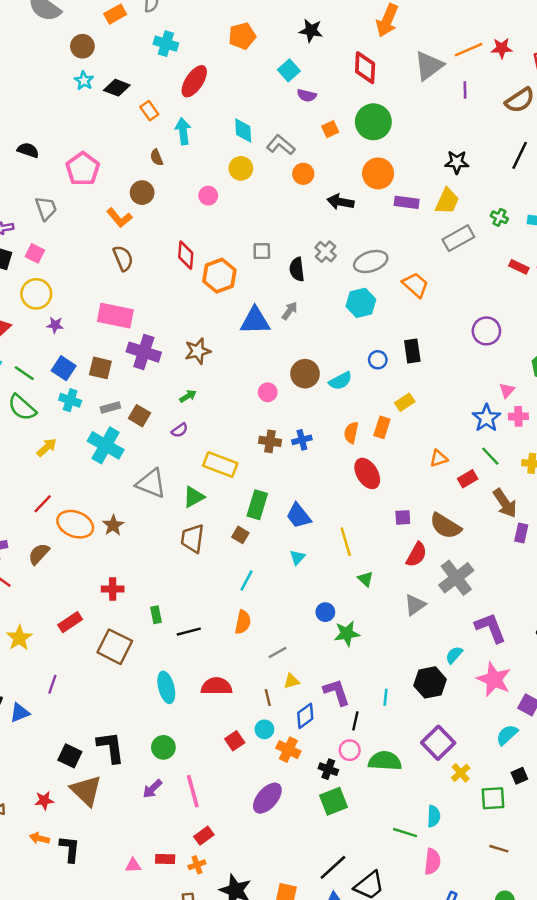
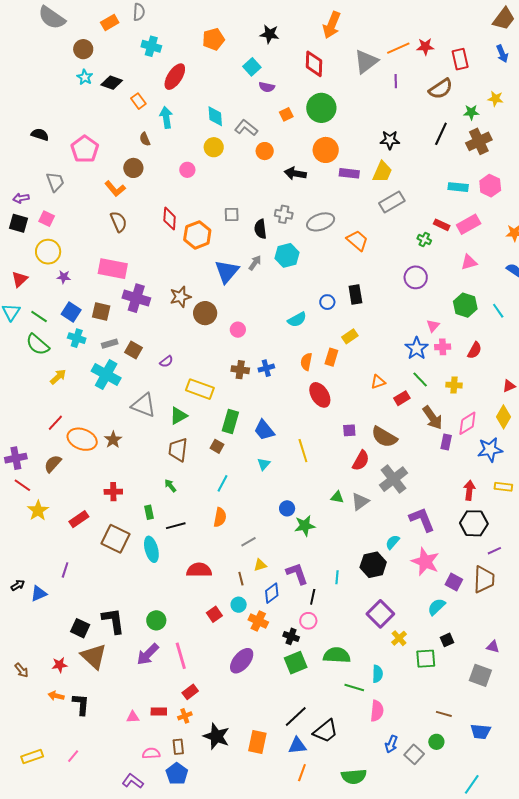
green cross: (499, 217) -> (424, 240), moved
gray cross: (326, 252) -> (284, 214), turned -30
cyan hexagon: (361, 303) -> (287, 255), moved
blue triangle: (255, 321) -> (227, 271), turned -48
brown circle: (305, 374) -> (205, 313), moved
green arrow: (188, 396) -> (170, 486), moved, turned -96
green triangle: (365, 579) -> (337, 497), moved, turned -32
yellow star: (19, 638) -> (38, 511), moved
cyan ellipse: (166, 687) -> (151, 549), moved
green semicircle: (385, 761) -> (337, 655), moved
purple arrow: (152, 789) -> (148, 654), size x1.4
brown line: (499, 849) -> (444, 714), moved

